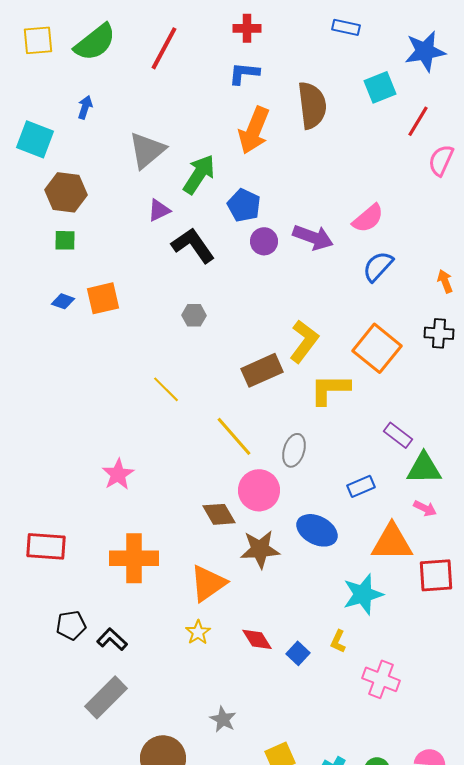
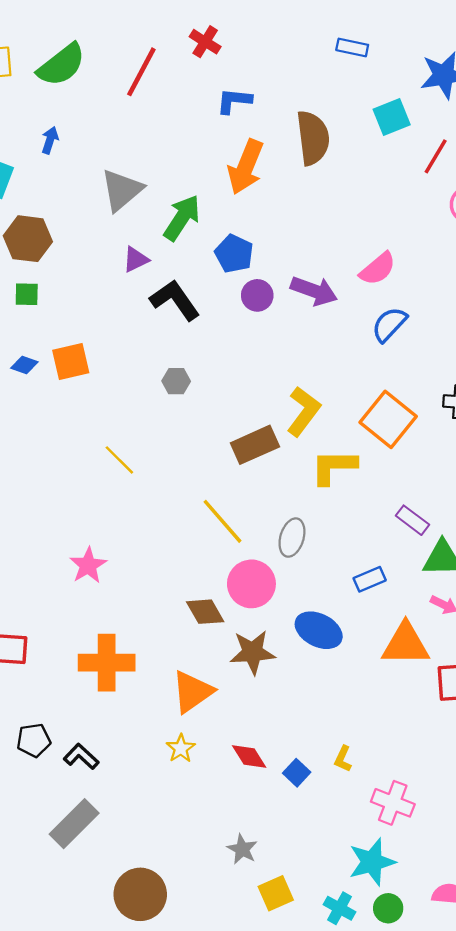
red cross: (247, 28) -> (205, 42), moved, turned 32
yellow line: (166, 389) -> (119, 460), moved
cyan star: (363, 594) -> (372, 862), moved
gray star: (223, 719) -> (242, 849), moved

